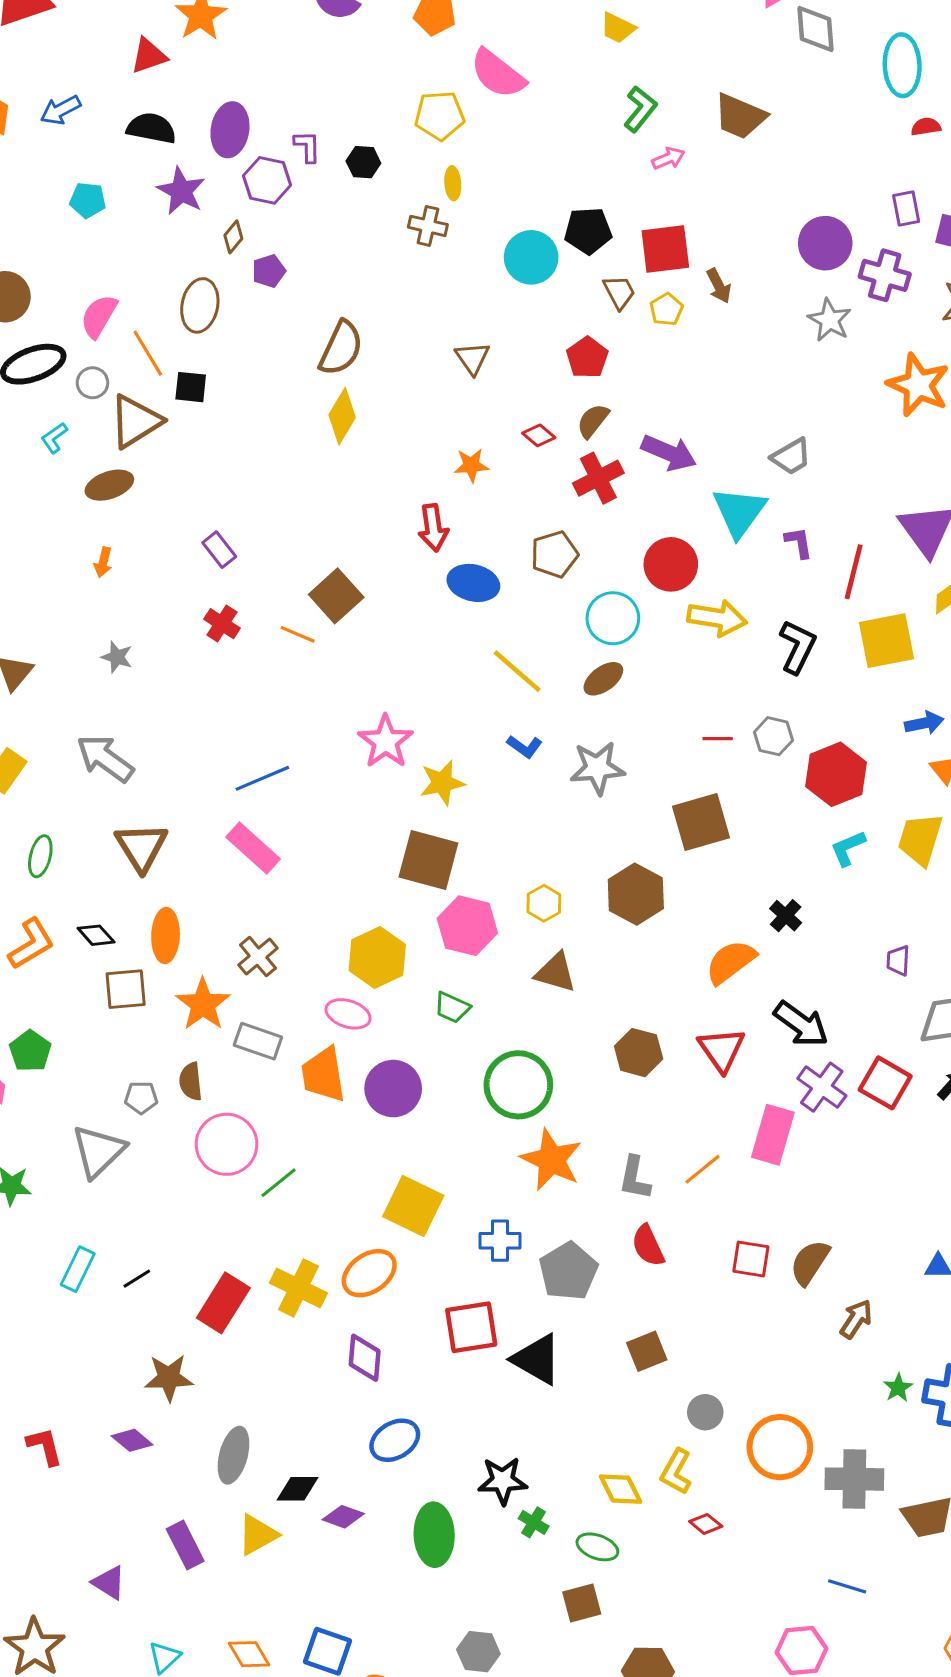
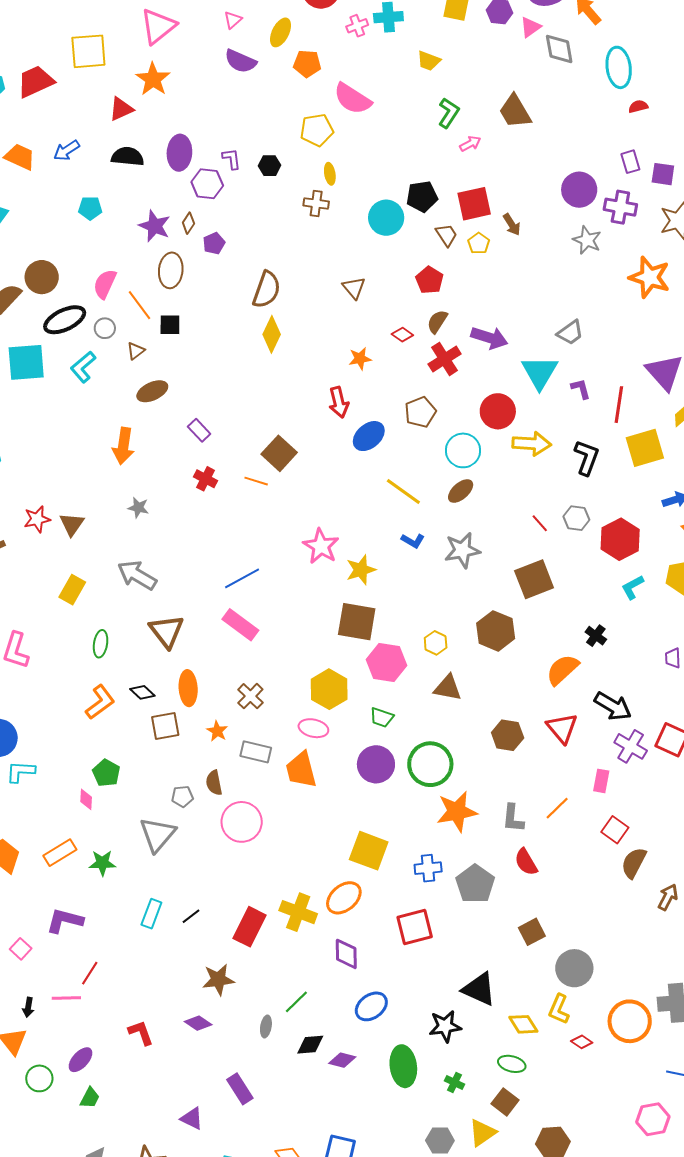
brown trapezoid: (740, 116) -> (515, 111), turned 42
purple star: (181, 191) -> (155, 226), moved
brown triangle: (135, 421) -> (136, 351), size x0.5
cyan L-shape: (54, 438) -> (83, 367), size x1.5
brown ellipse: (109, 485) -> (152, 391), moved
orange arrow: (103, 562) -> (123, 446), size x1.8
blue ellipse: (473, 583) -> (369, 436), turned -48
red line: (718, 739) -> (540, 523), turned 54
orange star: (203, 1004) -> (217, 731), size x0.6
purple circle: (393, 1089) -> (376, 764), moved
pink rectangle: (773, 1135) -> (601, 781), size x0.6
orange star: (551, 1160) -> (457, 811), turned -30
green line: (279, 1183) -> (296, 1002), moved
red square: (751, 1259) -> (615, 830), moved, turned 32
black triangle: (537, 1359) -> (479, 989), moved
gray circle: (705, 1412) -> (574, 968), size x1.6
orange circle: (780, 1447) -> (630, 1021), moved
gray ellipse: (233, 1455) -> (266, 1026), size x0.6
green cross: (534, 1522) -> (454, 1083), moved
yellow triangle: (258, 1535) -> (482, 1133), moved
brown square: (582, 1603) -> (505, 1102), turned -32

